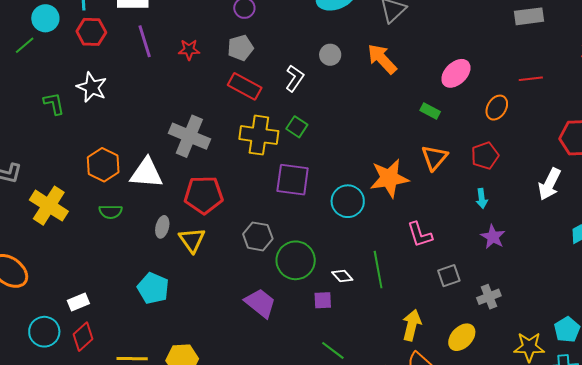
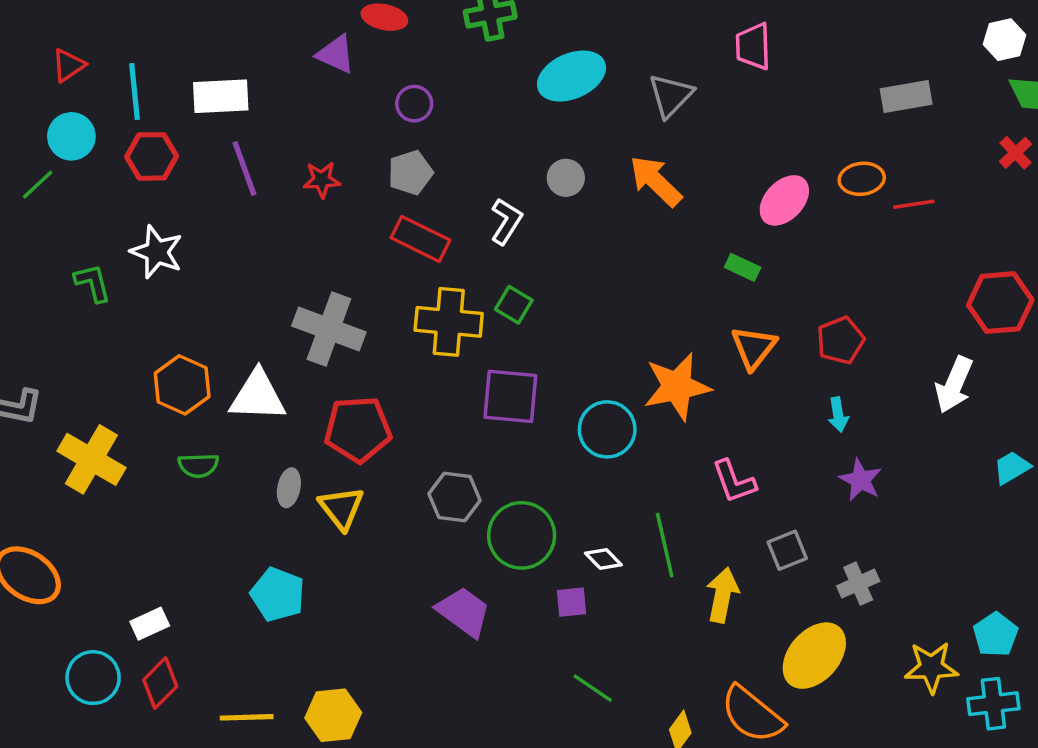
orange ellipse: (497, 108) -> (862, 179), moved, turned 55
yellow arrow: (412, 325) -> (722, 595), moved
yellow ellipse: (462, 337) -> (814, 656), size x1.4

